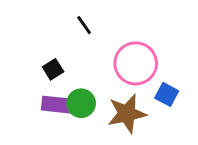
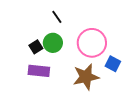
green circle: (81, 103) -> (53, 43), moved

